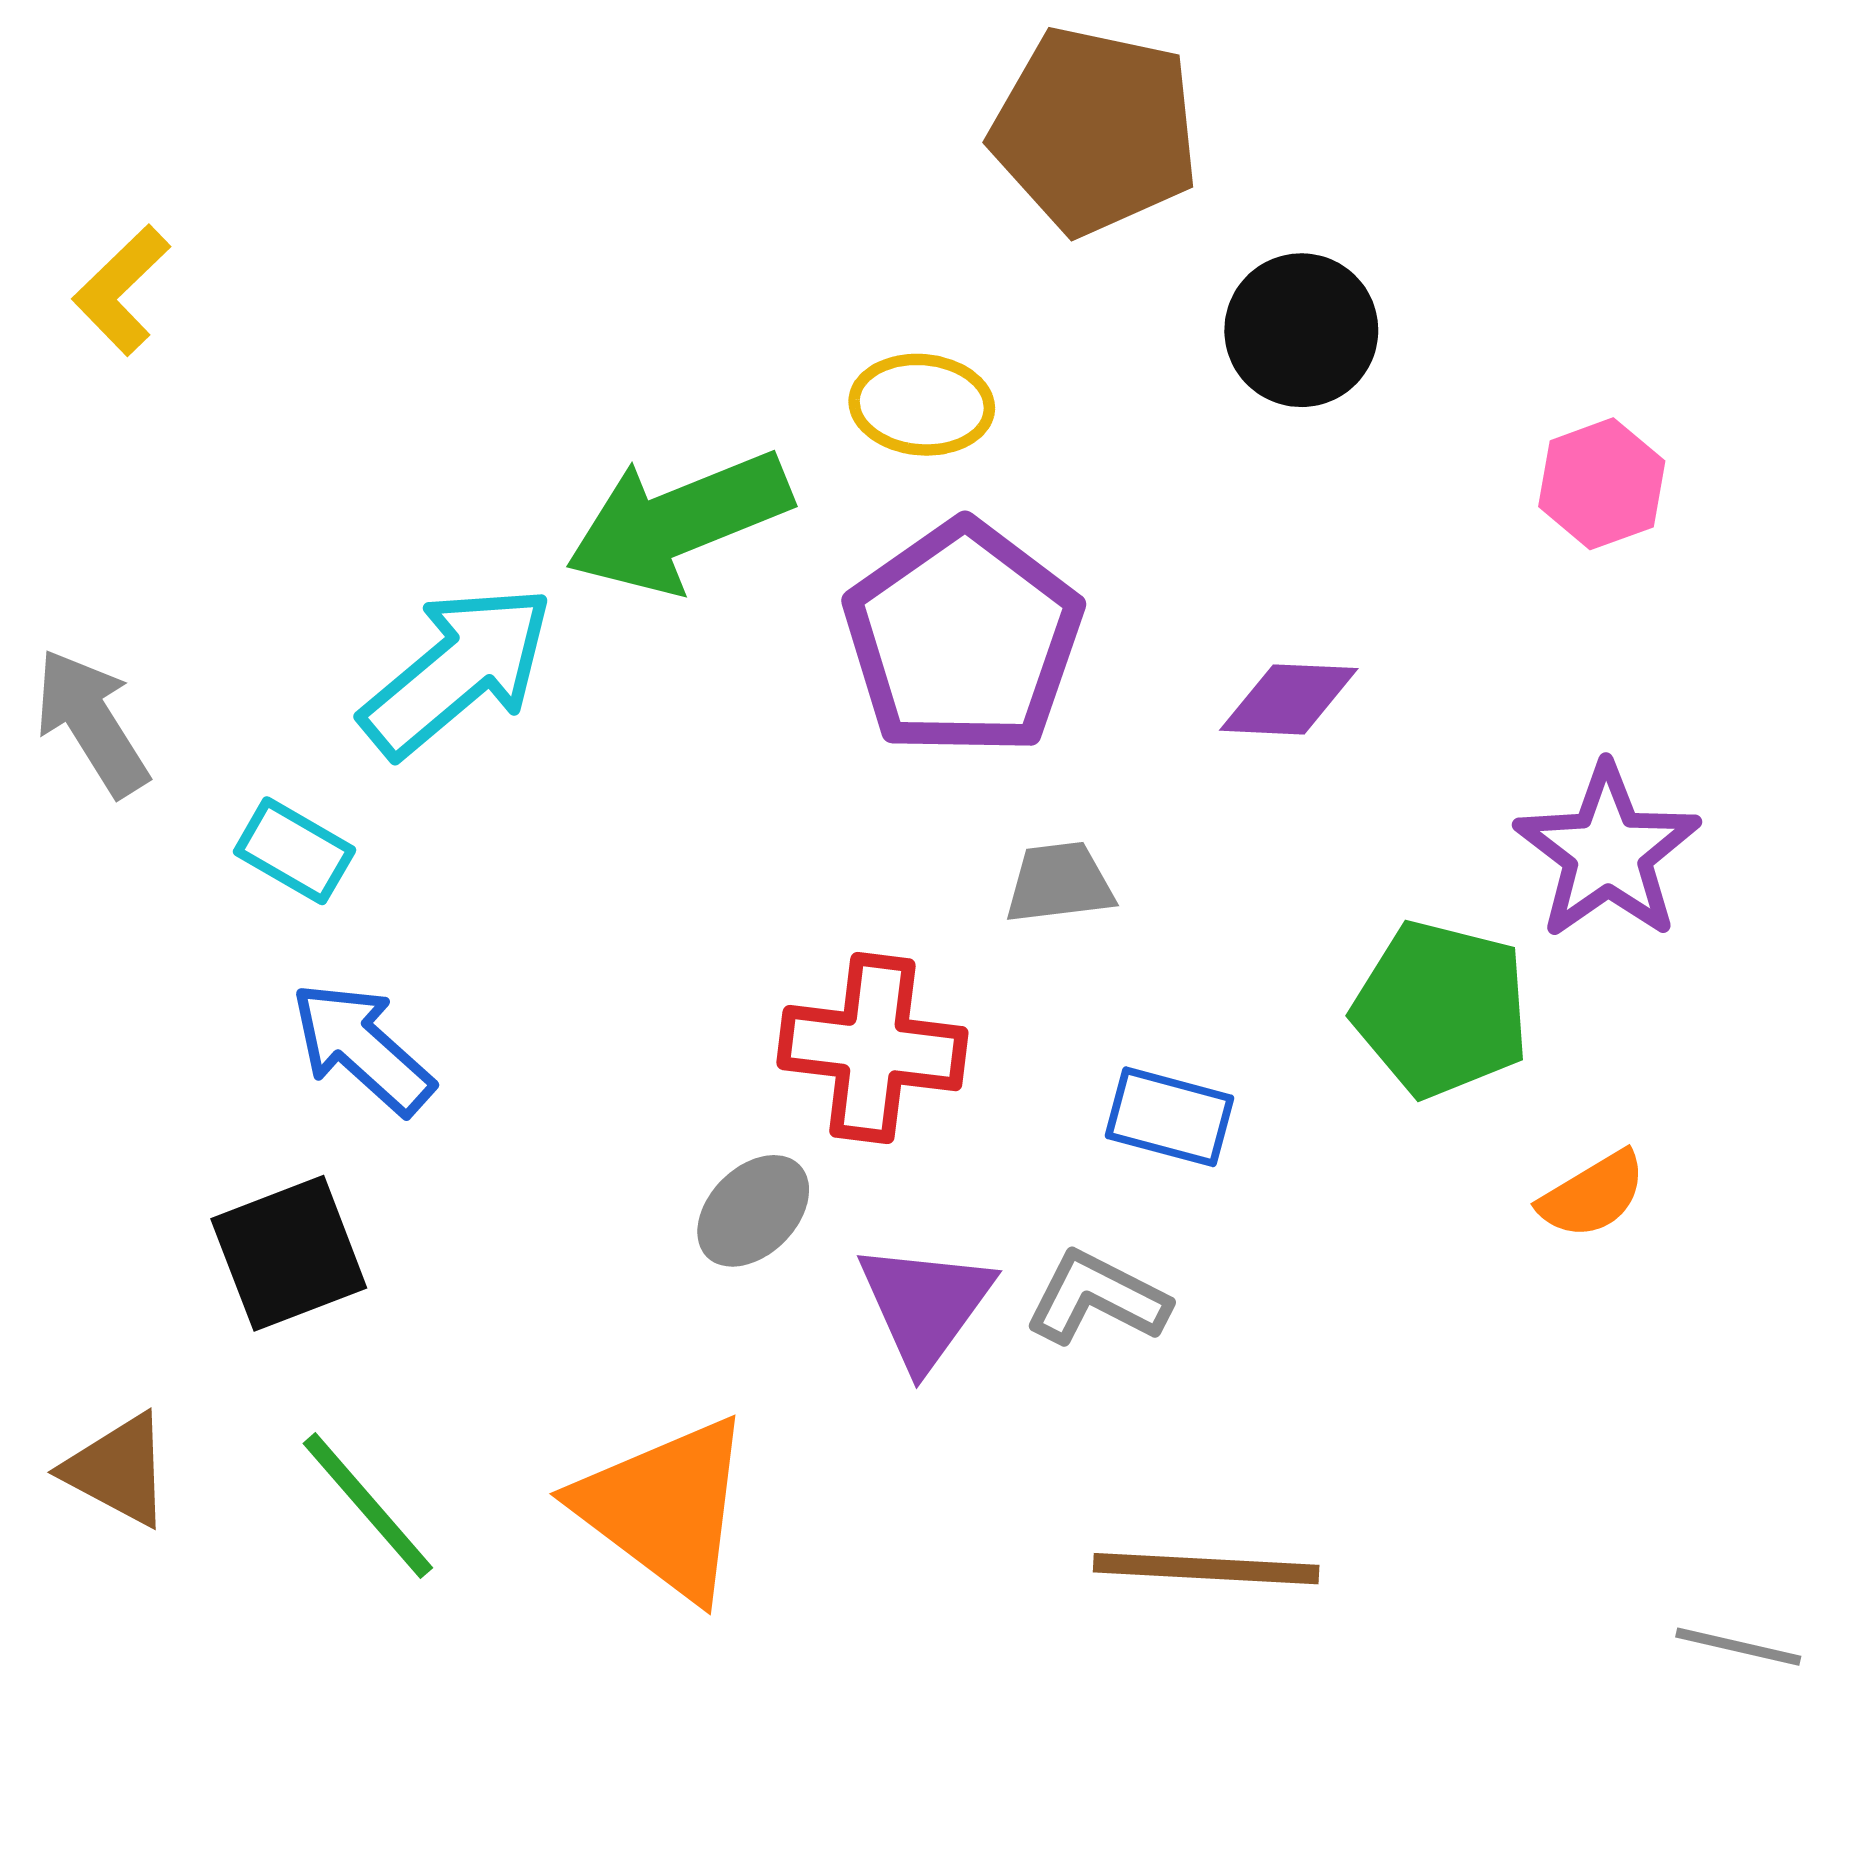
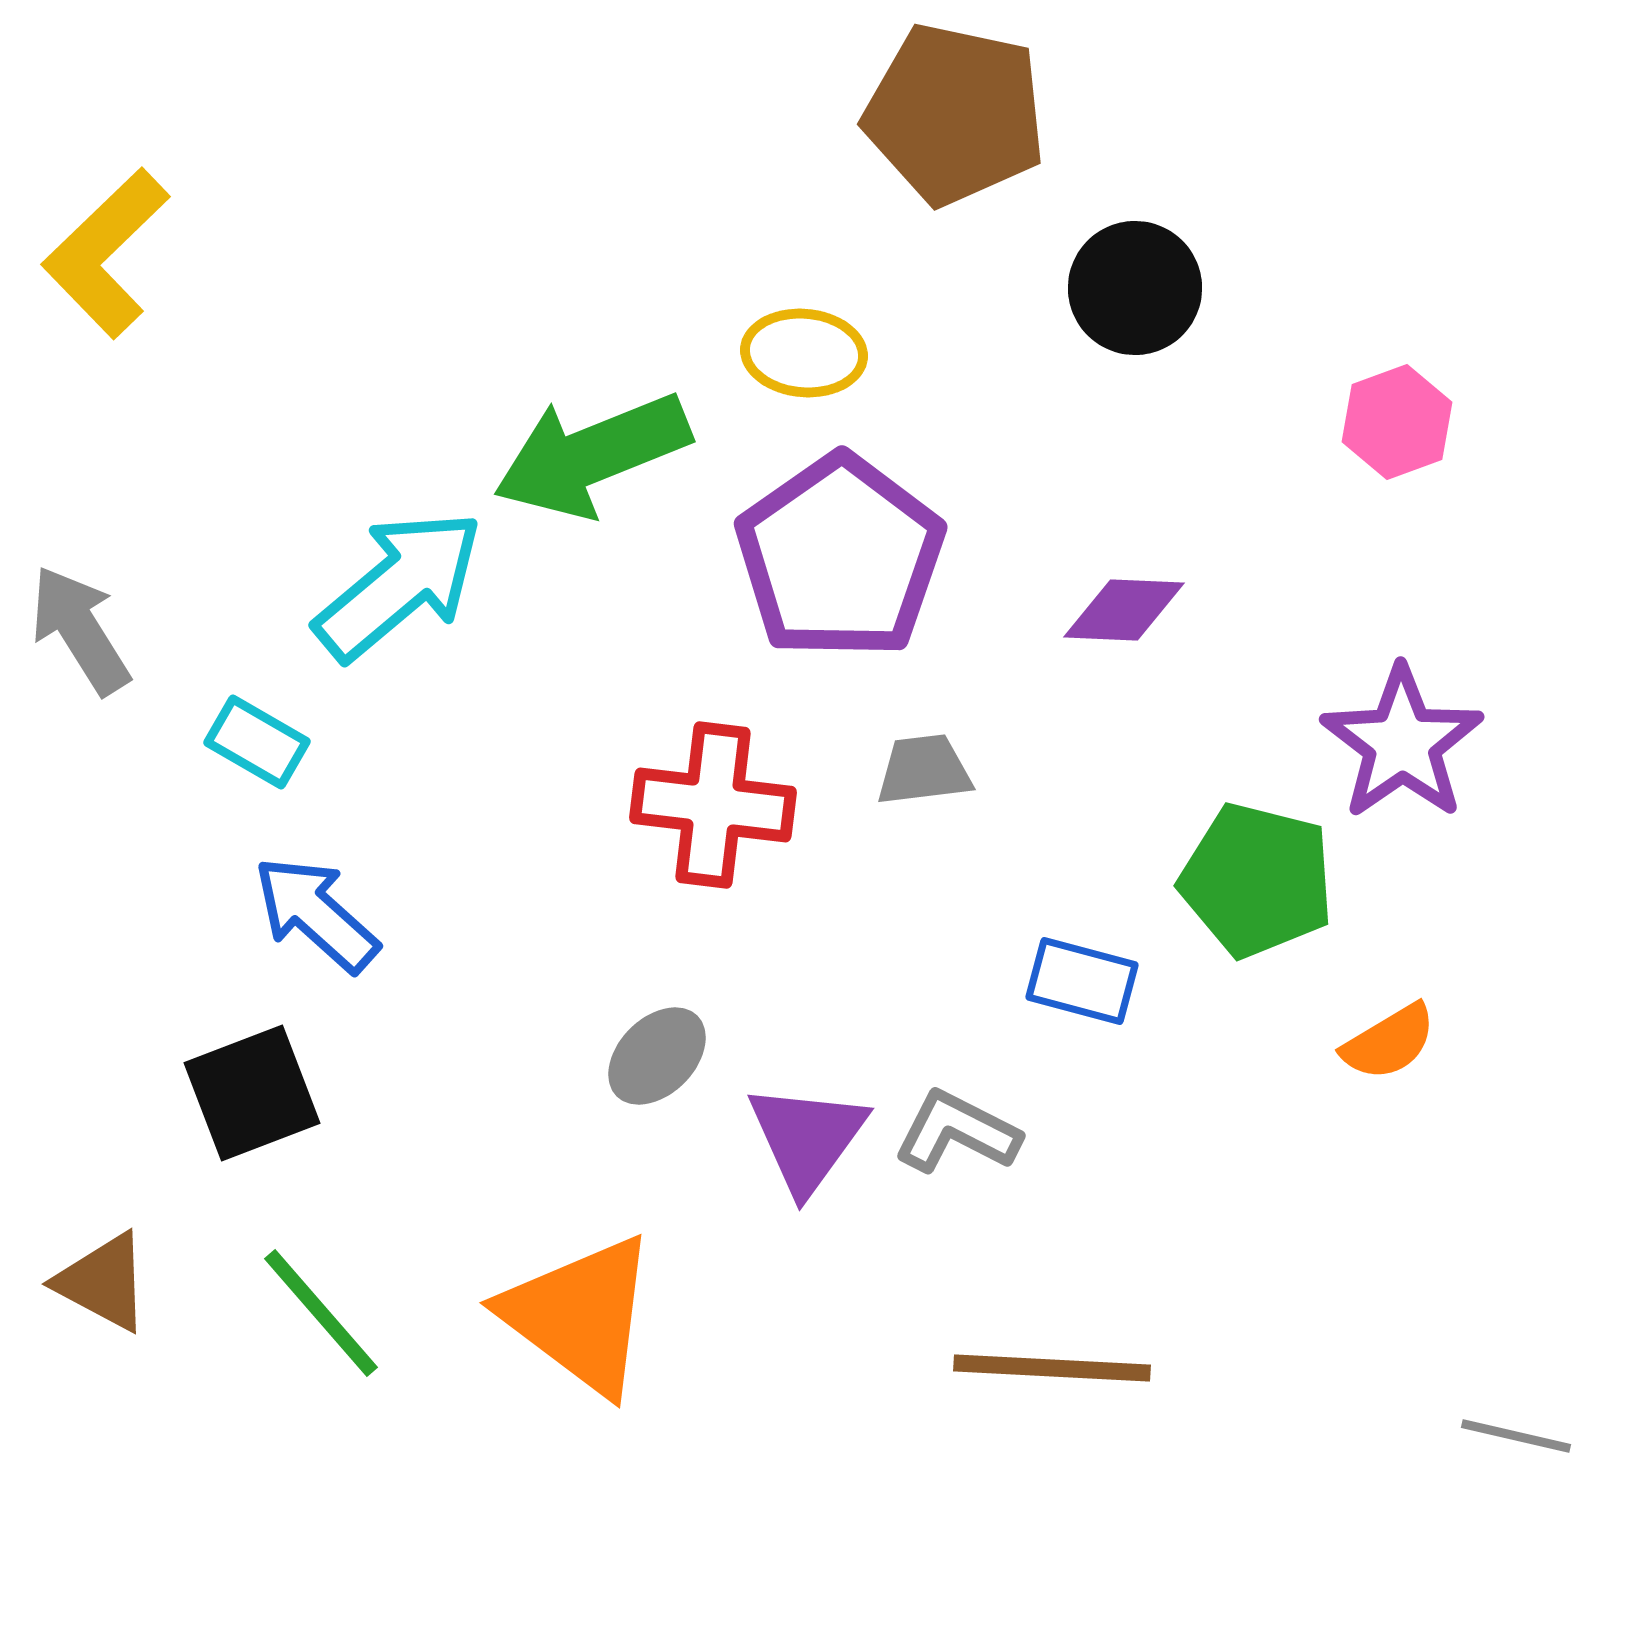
yellow L-shape: (121, 290) -> (106, 253), size x1.5
red cross: (872, 1048) -> (713, 805), moved
blue rectangle: (1169, 1117) -> (1082, 981), moved

